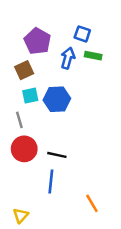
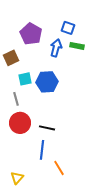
brown square: (24, 70) -> (11, 58), moved
orange line: (92, 203) -> (59, 168), moved

